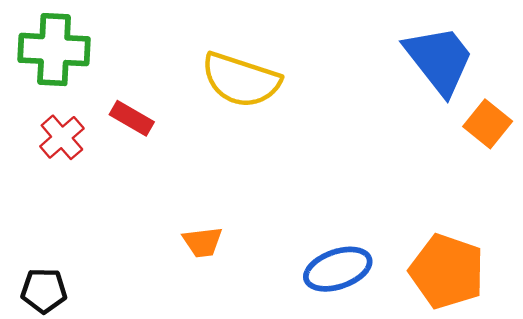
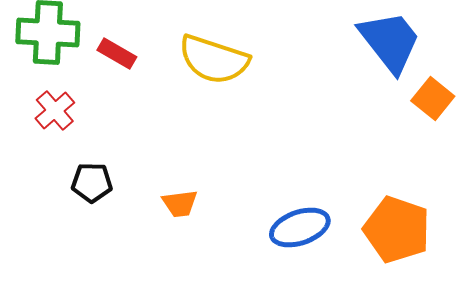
red rectangle: (132, 118) -> (117, 54), moved
black pentagon: (44, 291) -> (92, 182), moved

